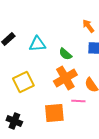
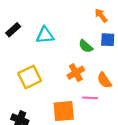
green semicircle: (65, 54) -> (86, 46), moved
orange cross: (65, 78) -> (76, 73), size x0.7

